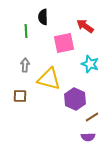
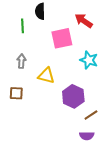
yellow triangle: (49, 79) -> (46, 76), size x0.7

